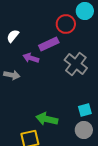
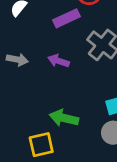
purple arrow: (31, 58) -> (58, 61), moved

